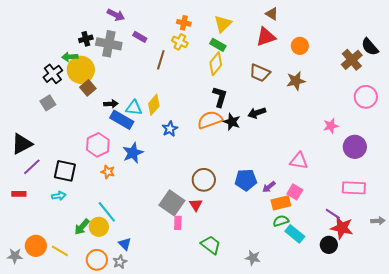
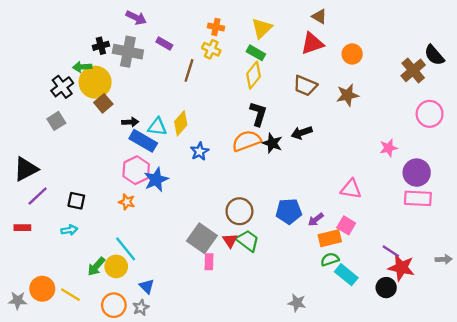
pink hexagon: (98, 145) -> (136, 170), moved
black square: (65, 171) -> (76, 201), size x0.7
pink rectangle: (354, 188) -> (418, 198), moved
green trapezoid: (211, 245) -> (248, 241), moved

